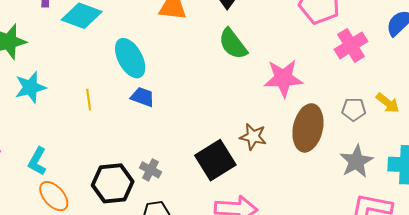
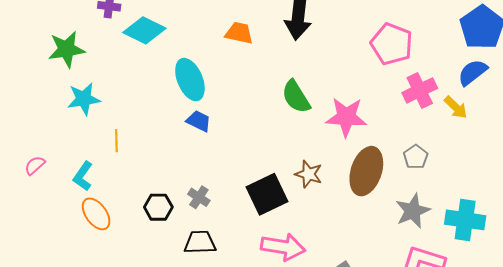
green semicircle: (233, 44) -> (296, 97), moved
yellow line: (89, 100) -> (116, 141), moved
yellow arrow: (388, 103) -> (456, 107), moved
gray pentagon: (354, 109) -> (416, 157), turned 30
black hexagon: (113, 183) -> (158, 207), size x0.7

